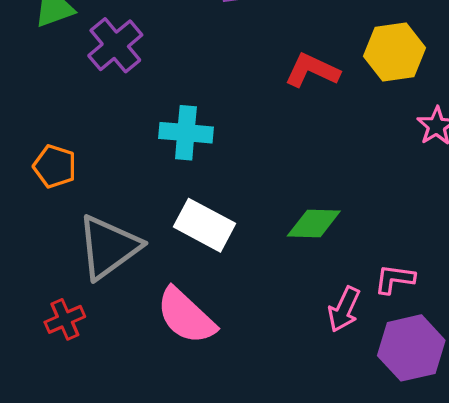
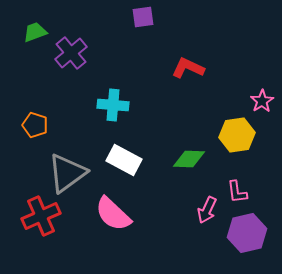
yellow hexagon: (394, 52) -> (237, 135), moved
pink L-shape: (394, 279) -> (237, 192), turned -105
red cross: (65, 319) -> (41, 216), size x1.6

